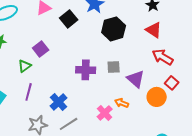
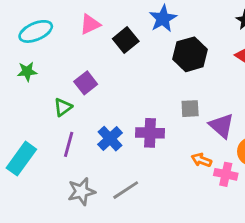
purple cross: (86, 70) -> (150, 133), moved
blue cross: (59, 102) -> (110, 139), moved
pink cross: (105, 113) -> (226, 174), moved, turned -35

